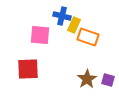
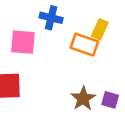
yellow rectangle: (74, 25) -> (100, 29), moved

